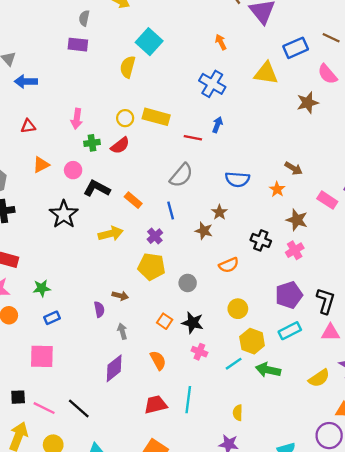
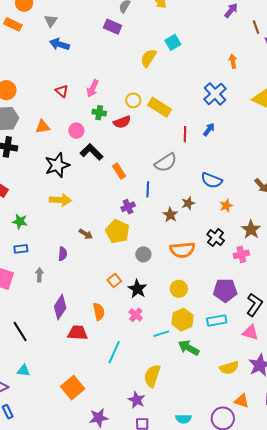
cyan square: (149, 42) -> (173, 42), size x0.7
red triangle: (28, 126) -> (62, 91), moved, turned 32
red line: (193, 138) -> (185, 134), turned 63
orange triangle: (41, 165) -> (43, 127), moved
orange star: (277, 189) -> (226, 206), moved
yellow arrow: (111, 234) -> (60, 200), moved
orange semicircle: (229, 265) -> (182, 250), size x1.4
brown arrow: (120, 296) -> (86, 234), moved
gray arrow: (122, 331) -> (39, 275), moved
purple diamond: (114, 368) -> (60, 307), turned -35
red trapezoid: (156, 405) -> (78, 333), moved
yellow semicircle: (238, 413) -> (152, 376), size x1.6

